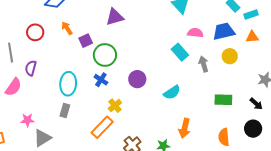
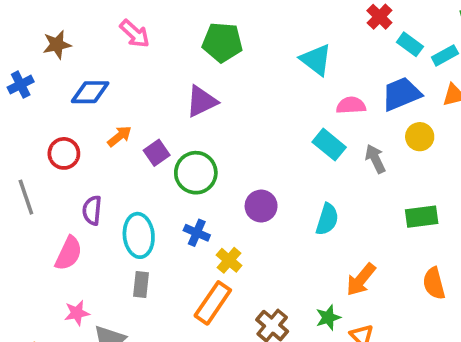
orange arrow: (67, 28) -> (119, 136), turned 96
purple semicircle: (31, 68) -> (92, 210), moved
blue cross: (101, 80) -> (197, 233), moved
pink semicircle: (13, 87) -> (69, 253), moved
cyan semicircle: (172, 92) -> (327, 219), turned -30
orange arrow: (185, 128) -> (361, 280), turned 36

